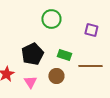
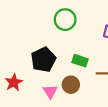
pink triangle: (30, 82) -> (50, 92), moved

